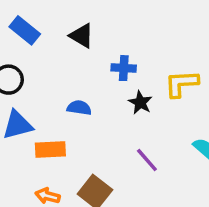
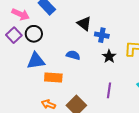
black triangle: (82, 36) -> (84, 24), moved
purple line: (147, 160) -> (109, 90), turned 42

